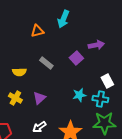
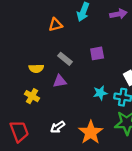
purple arrow: (96, 45) -> (118, 14), moved
purple square: (76, 58) -> (97, 53), turned 32
purple triangle: (39, 98) -> (60, 81), moved, turned 32

